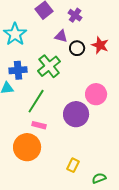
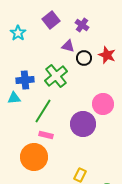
cyan star: (15, 34) -> (18, 33), moved, size x0.7

